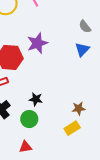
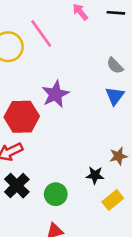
black star: (36, 99) -> (95, 175), moved
brown star: (79, 108) -> (118, 156), moved

